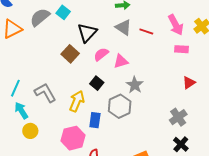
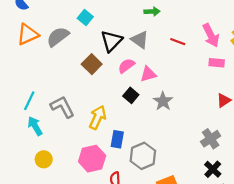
gray semicircle: (40, 17) -> (58, 37), moved
gray triangle: (123, 27) -> (140, 40), moved
black square: (97, 83) -> (131, 95), moved
gray hexagon: (120, 106) -> (143, 156), moved
yellow circle: (30, 131) -> (44, 159), moved

